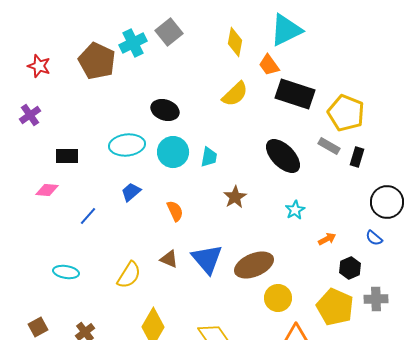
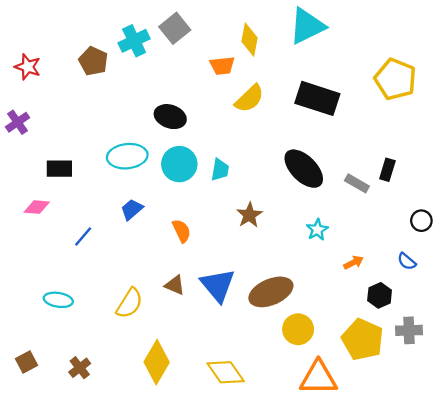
brown pentagon: (97, 61) -> (93, 61), size x0.7
orange trapezoid: (269, 65) -> (222, 66), moved, turned -60
yellow pentagon: (346, 113) -> (395, 79), moved
gray rectangle: (329, 146) -> (357, 183), moved
black circle: (387, 202) -> (421, 221), size x0.6

